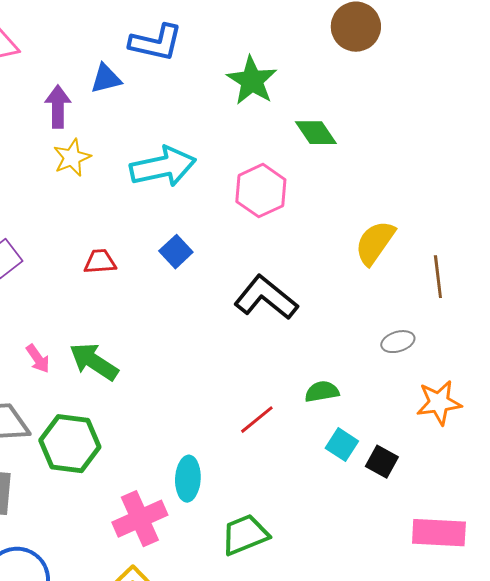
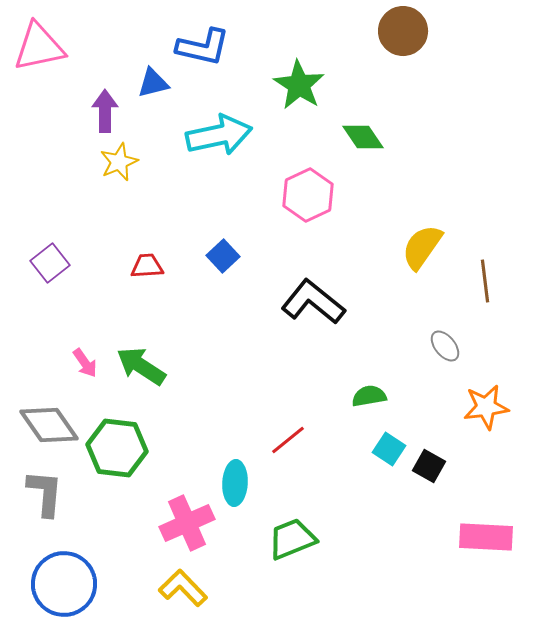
cyan arrow: (163, 167) -> (219, 135), moved
gray ellipse: (398, 342) -> (445, 346), turned 68
red line: (257, 420) -> (288, 440), moved

